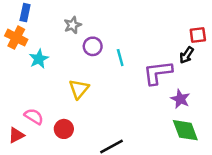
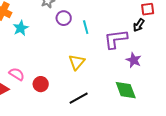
yellow triangle: (79, 89) -> (77, 62), moved
green diamond: (185, 130) -> (126, 90), moved

